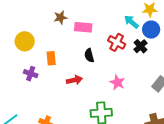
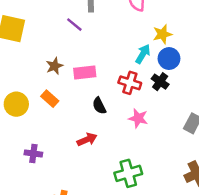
cyan arrow: (131, 22) -> (143, 54), turned 91
orange rectangle: (51, 58) -> (50, 99), moved, turned -32
purple cross: (31, 74) -> (33, 153), moved
pink star: (117, 82) -> (138, 118), moved

